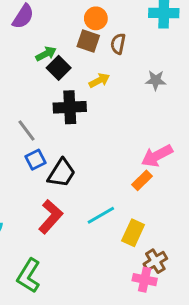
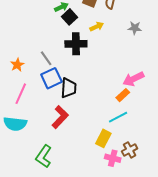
blue square: (36, 160) -> (51, 78), size x1.5
black trapezoid: (62, 173) -> (69, 88), turned -30
cyan line: (101, 215) -> (118, 117), moved
yellow rectangle: (133, 233) -> (103, 138), moved
pink cross: (145, 280) -> (113, 158), moved

